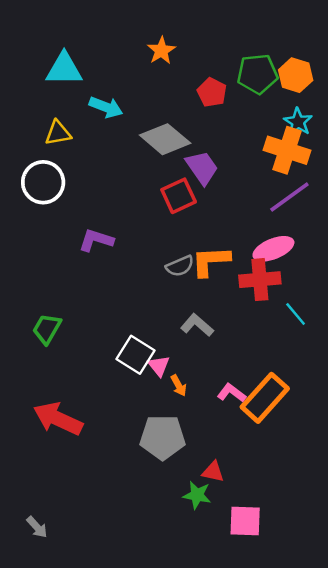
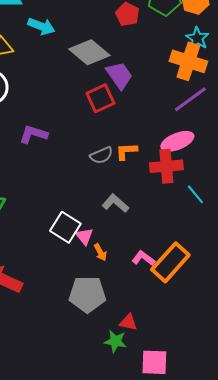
orange L-shape: (211, 261) -> (126, 151), size x0.7

